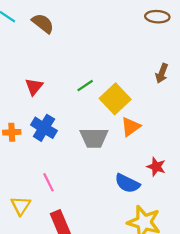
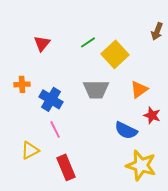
orange triangle: (131, 127) -> (139, 89), moved
blue cross: (44, 128) -> (51, 99), moved
yellow triangle: (21, 206) -> (30, 150), turned 30

